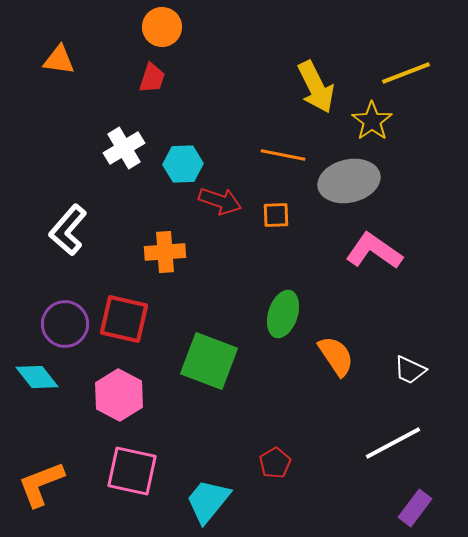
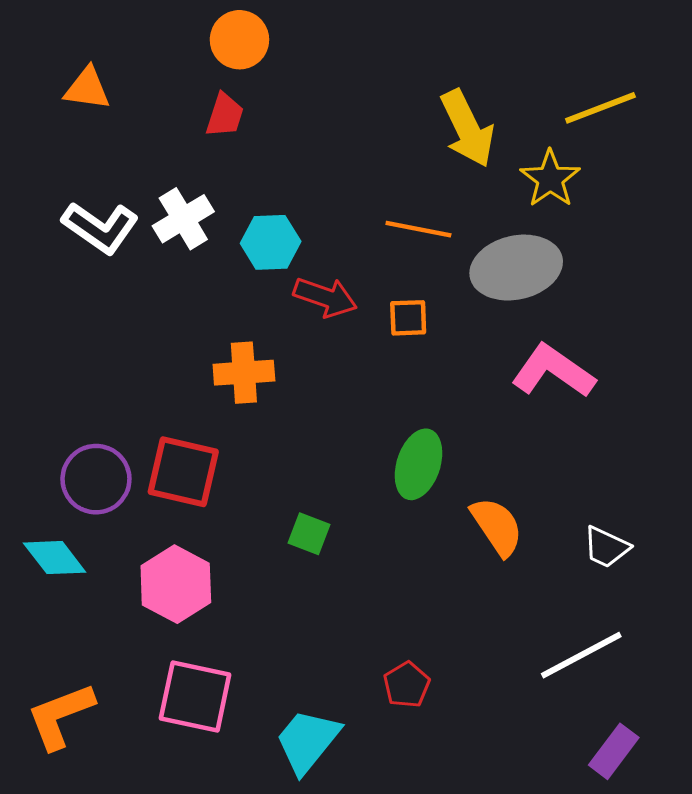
white L-shape: (68, 230) -> (100, 228), moved, turned -96
green square: (209, 361) -> (309, 534), size x0.5

